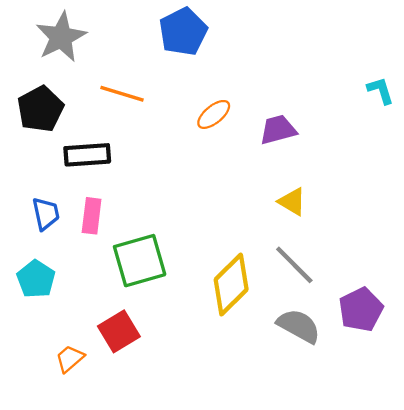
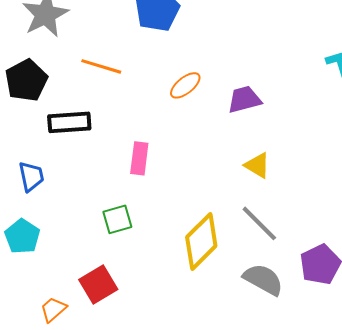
pink rectangle: (92, 216) -> (139, 158), moved
green square: (140, 261) -> (117, 219), size x0.6

